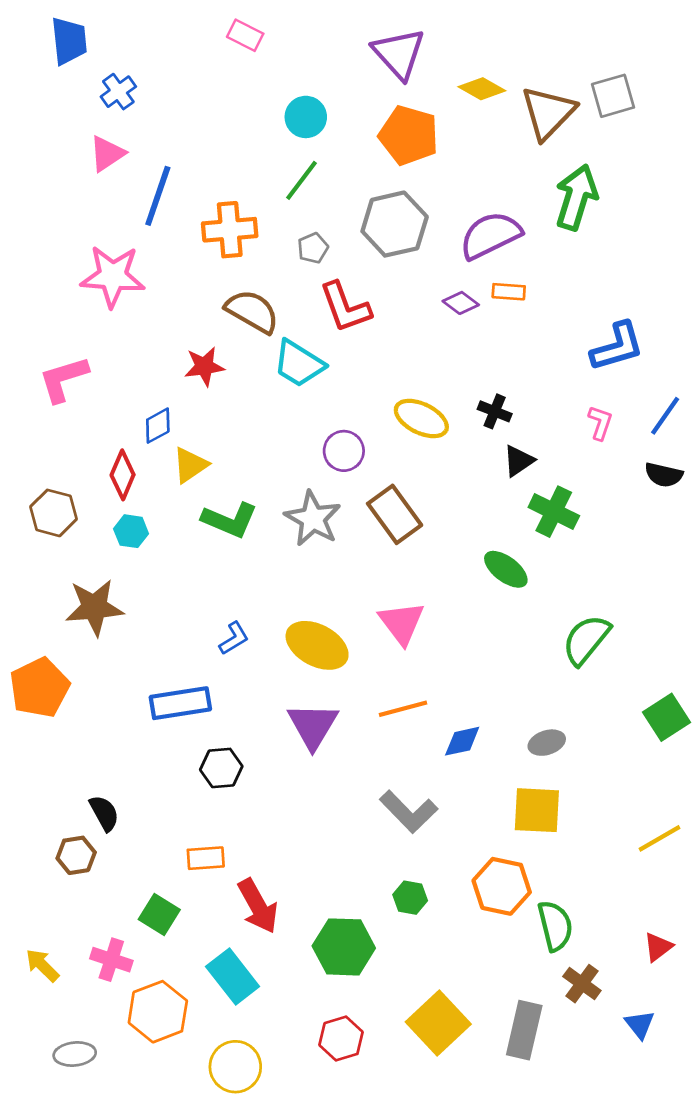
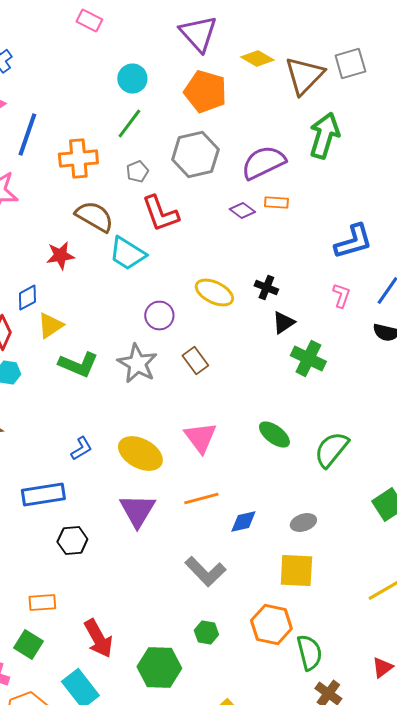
brown rectangle: (395, 514) -> (195, 360), size x0.7
green ellipse: (506, 569) -> (274, 434), moved
orange rectangle: (206, 858) -> (42, 602), moved

